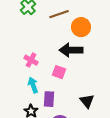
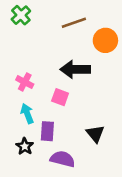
brown line: (59, 14) -> (74, 23), moved
orange circle: (81, 27) -> (105, 40), moved

